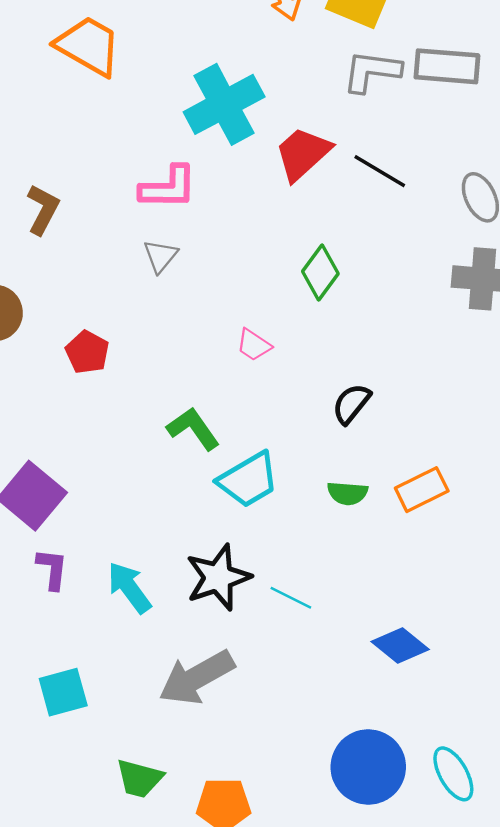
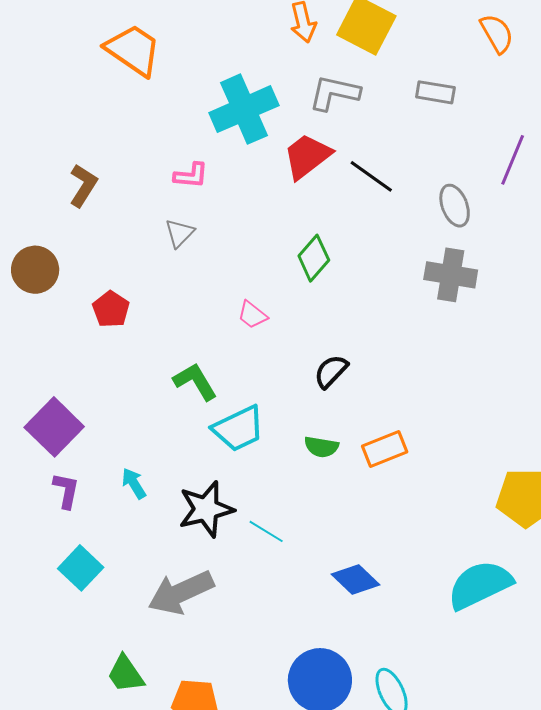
gray rectangle: (447, 66) -> (435, 92), size x0.7
gray L-shape: (372, 71) -> (334, 93), moved
pink L-shape: (168, 187) -> (191, 176), size x0.7
cyan arrow: (129, 588) -> (134, 483), moved, size x0.7
cyan square: (63, 692) -> (81, 568), moved, turned -36
green trapezoid: (140, 778) -> (125, 674), turned 36

